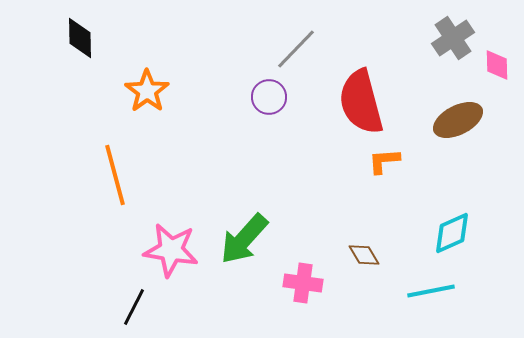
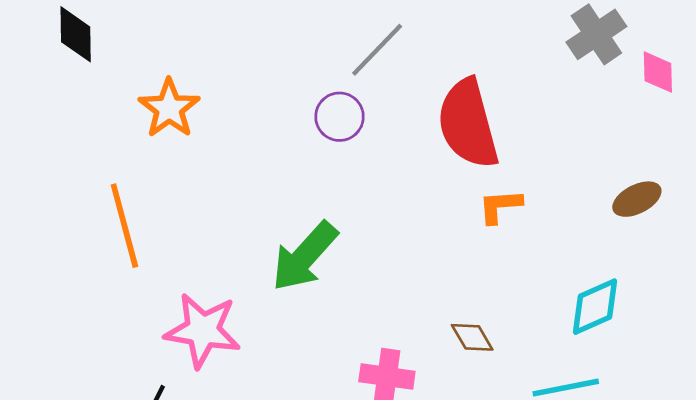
brown ellipse: (458, 120) -> (637, 199), moved, size x0.7
green arrow: (244, 239) -> (305, 256), moved

